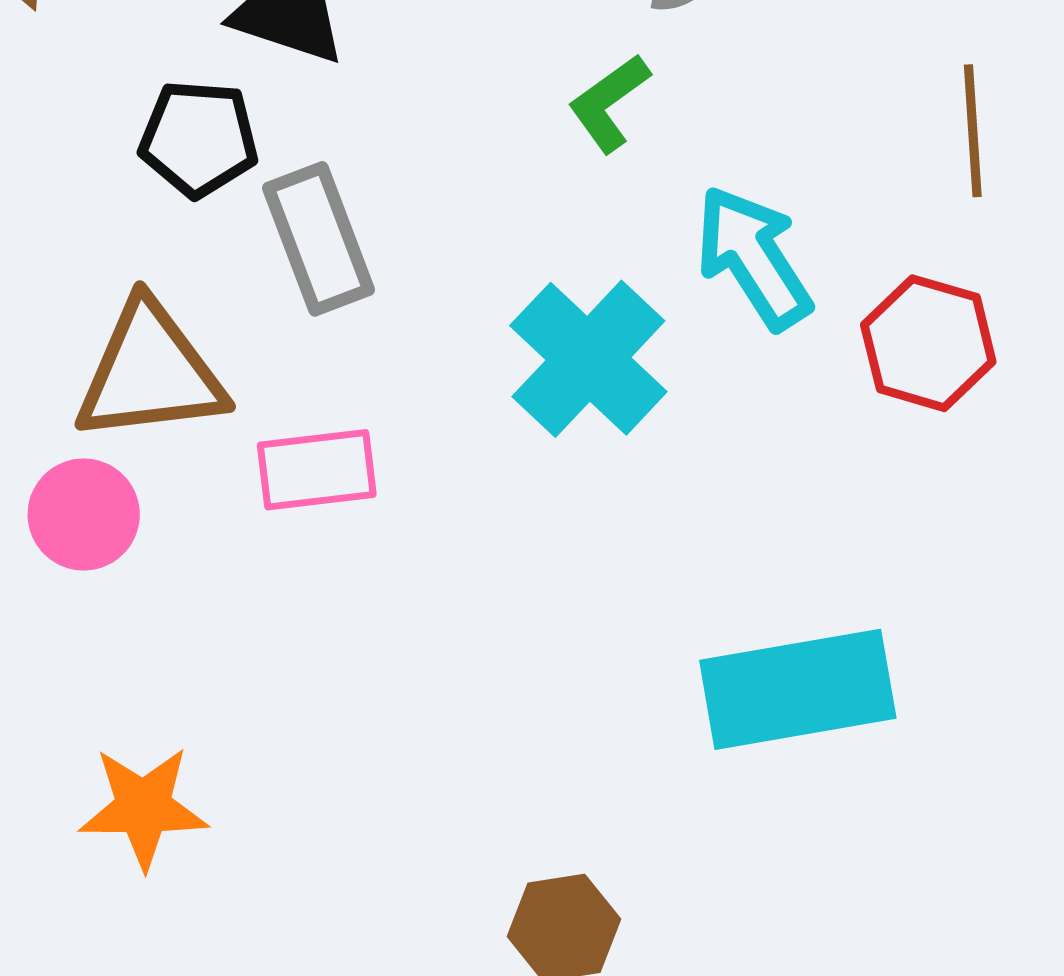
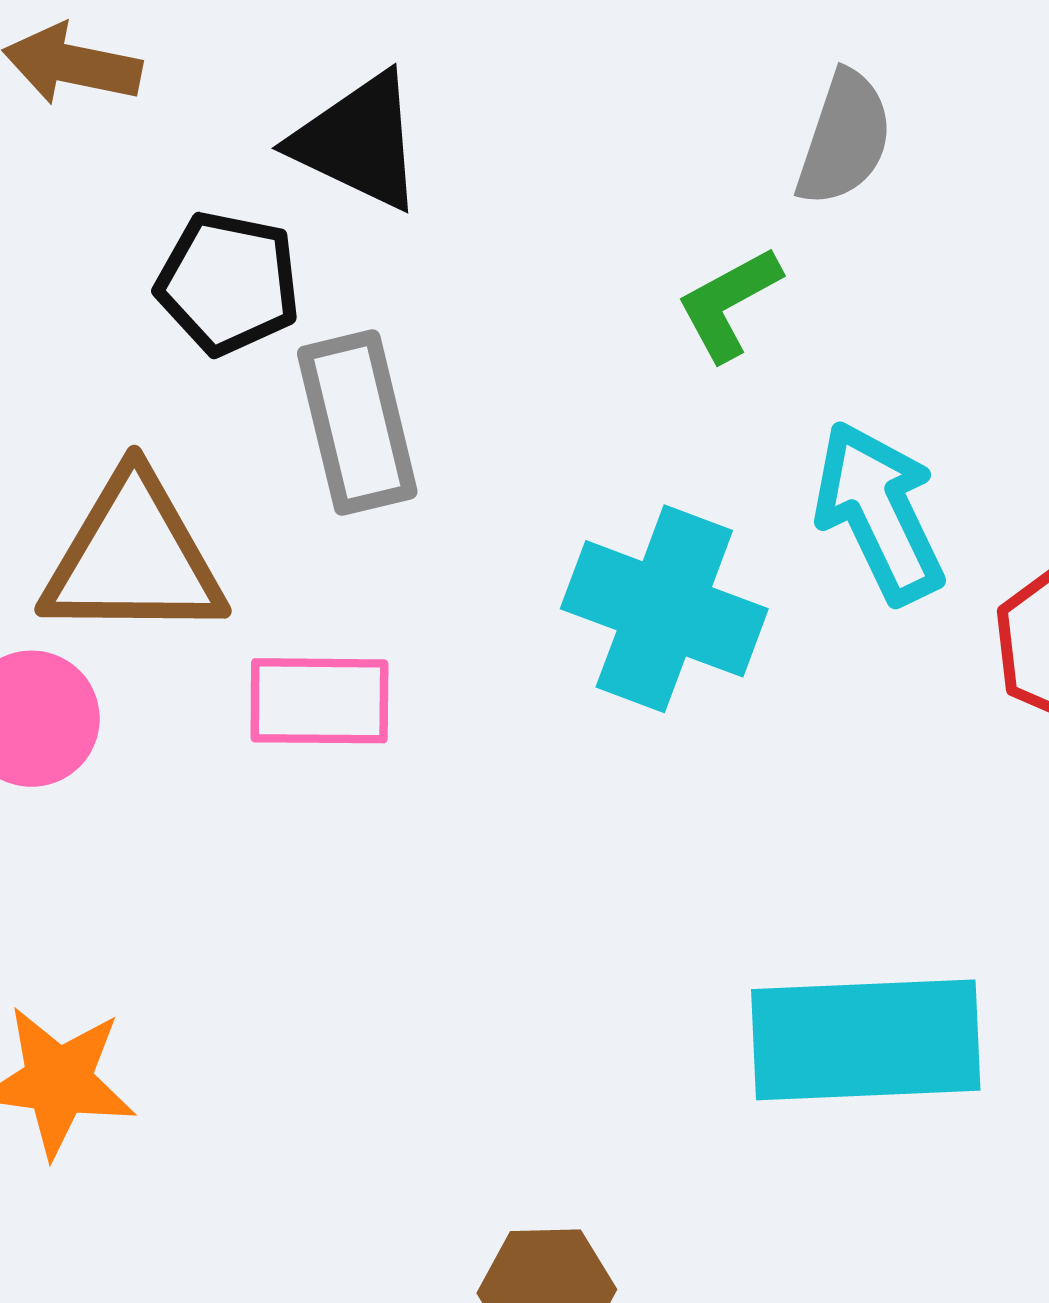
cyan cross: (588, 359) -> (664, 609), turned -30

